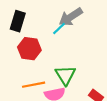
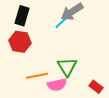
red hexagon: (29, 49) -> (20, 42), moved

